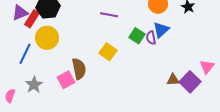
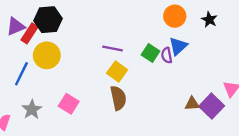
purple line: (109, 15) -> (113, 48), moved
brown semicircle: (79, 69) -> (118, 98), moved
pink square: (66, 80) -> (69, 104), turned -30

